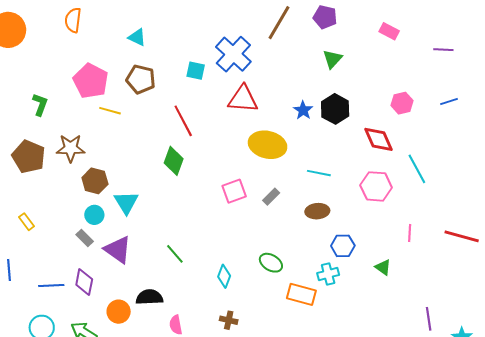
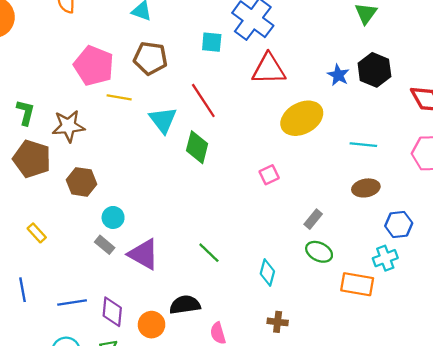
green L-shape: (40, 105) -> (25, 112), moved
yellow ellipse: (268, 145) -> (302, 118), turned -36
brown star: (71, 148) -> (68, 126), moved
brown hexagon: (95, 181) -> (82, 182), moved
pink square: (234, 191) -> (269, 175), size x0.7
gray rectangle: (271, 197) -> (313, 219), moved
cyan triangle: (126, 202) -> (163, 120), moved
purple diamond: (84, 282) -> (112, 312), moved

